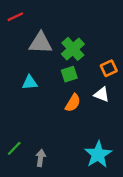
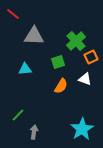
red line: (15, 17) -> (13, 14), turned 64
green cross: (73, 49) -> (76, 41), moved
green line: (14, 148) -> (18, 115), moved

